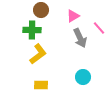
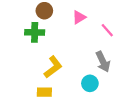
gray arrow: (80, 38) -> (103, 62), moved
yellow L-shape: (38, 54) -> (53, 67), moved

